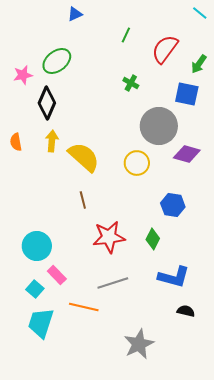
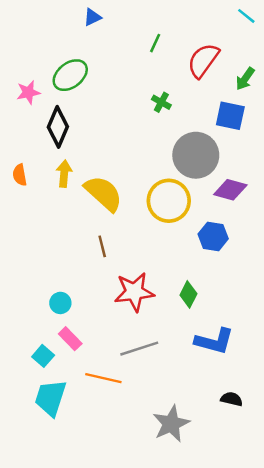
yellow circle: (137, 163) -> (169, 201), size x1.4
blue hexagon: (173, 205) -> (213, 236), moved
cyan circle: (37, 246) -> (60, 303), moved, size x0.6
black semicircle: (186, 311) -> (232, 399), moved

